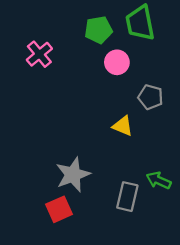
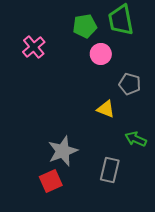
green arrow: (159, 180) -> (136, 139), moved

